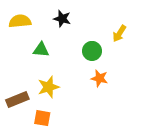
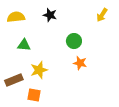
yellow arrow: (119, 34) -> (102, 15), moved
green triangle: (41, 50) -> (24, 45), moved

